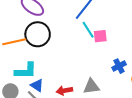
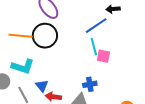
blue cross: (119, 66) -> (90, 84), moved
blue triangle: (37, 85) -> (42, 86), moved

